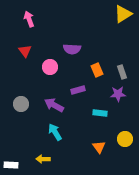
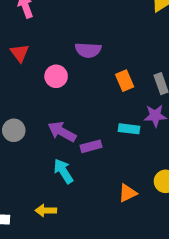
purple rectangle: (78, 90) -> (91, 146), moved
cyan rectangle: (100, 113) -> (129, 129), moved
orange triangle: (99, 147) -> (128, 193), turned 40

